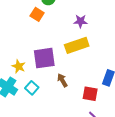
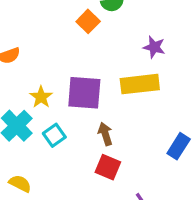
red square: (90, 94) -> (108, 167), moved

